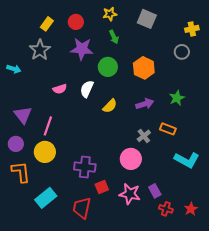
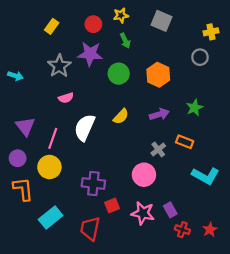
red circle: (76, 22) -> (93, 24), moved
gray star: (40, 50) -> (59, 66), moved
white semicircle: (87, 89) -> (85, 127), moved, size x1.4

